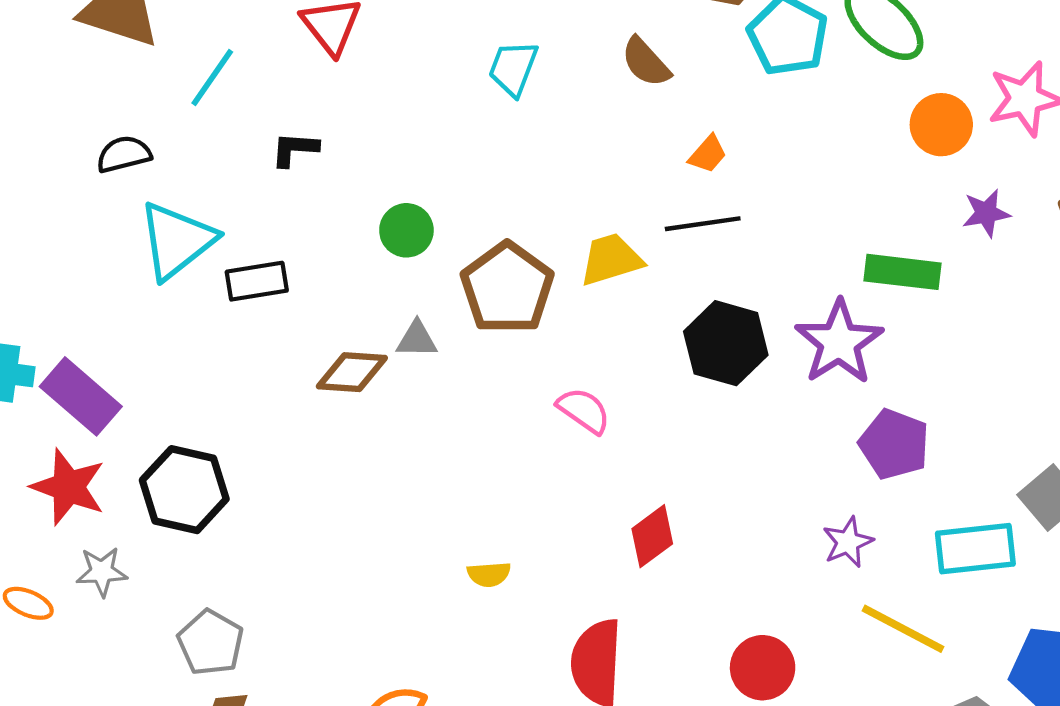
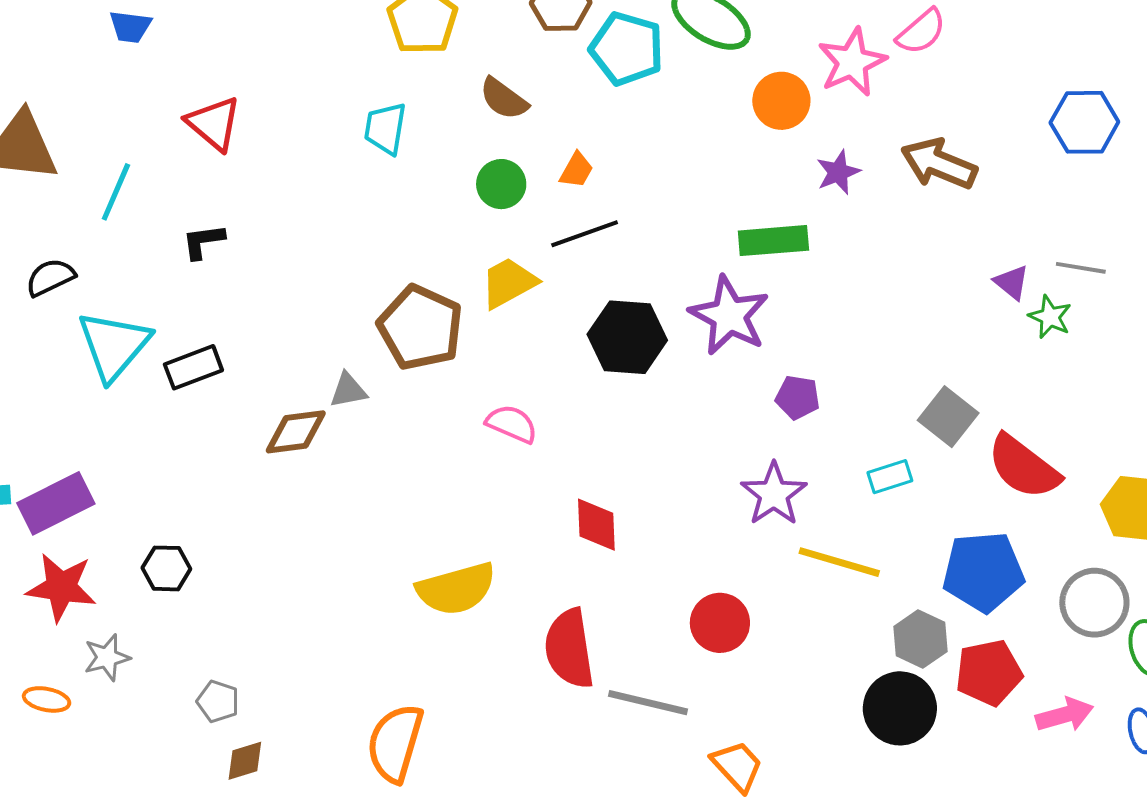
green circle: (406, 230) -> (501, 184), moved
purple rectangle: (81, 396) -> (56, 503), turned -56
purple pentagon: (894, 444) -> (798, 397), size x0.7
black hexagon: (184, 490) -> (166, 568), size x0.6
red diamond: (652, 536) -> (596, 525), turned -44
purple star: (848, 542) -> (774, 494), size x1.4
cyan rectangle: (975, 549) -> (890, 477), size x0.6
yellow semicircle: (489, 574) -> (456, 589), size x2.0
gray pentagon: (211, 643) -> (218, 701), size x0.7

